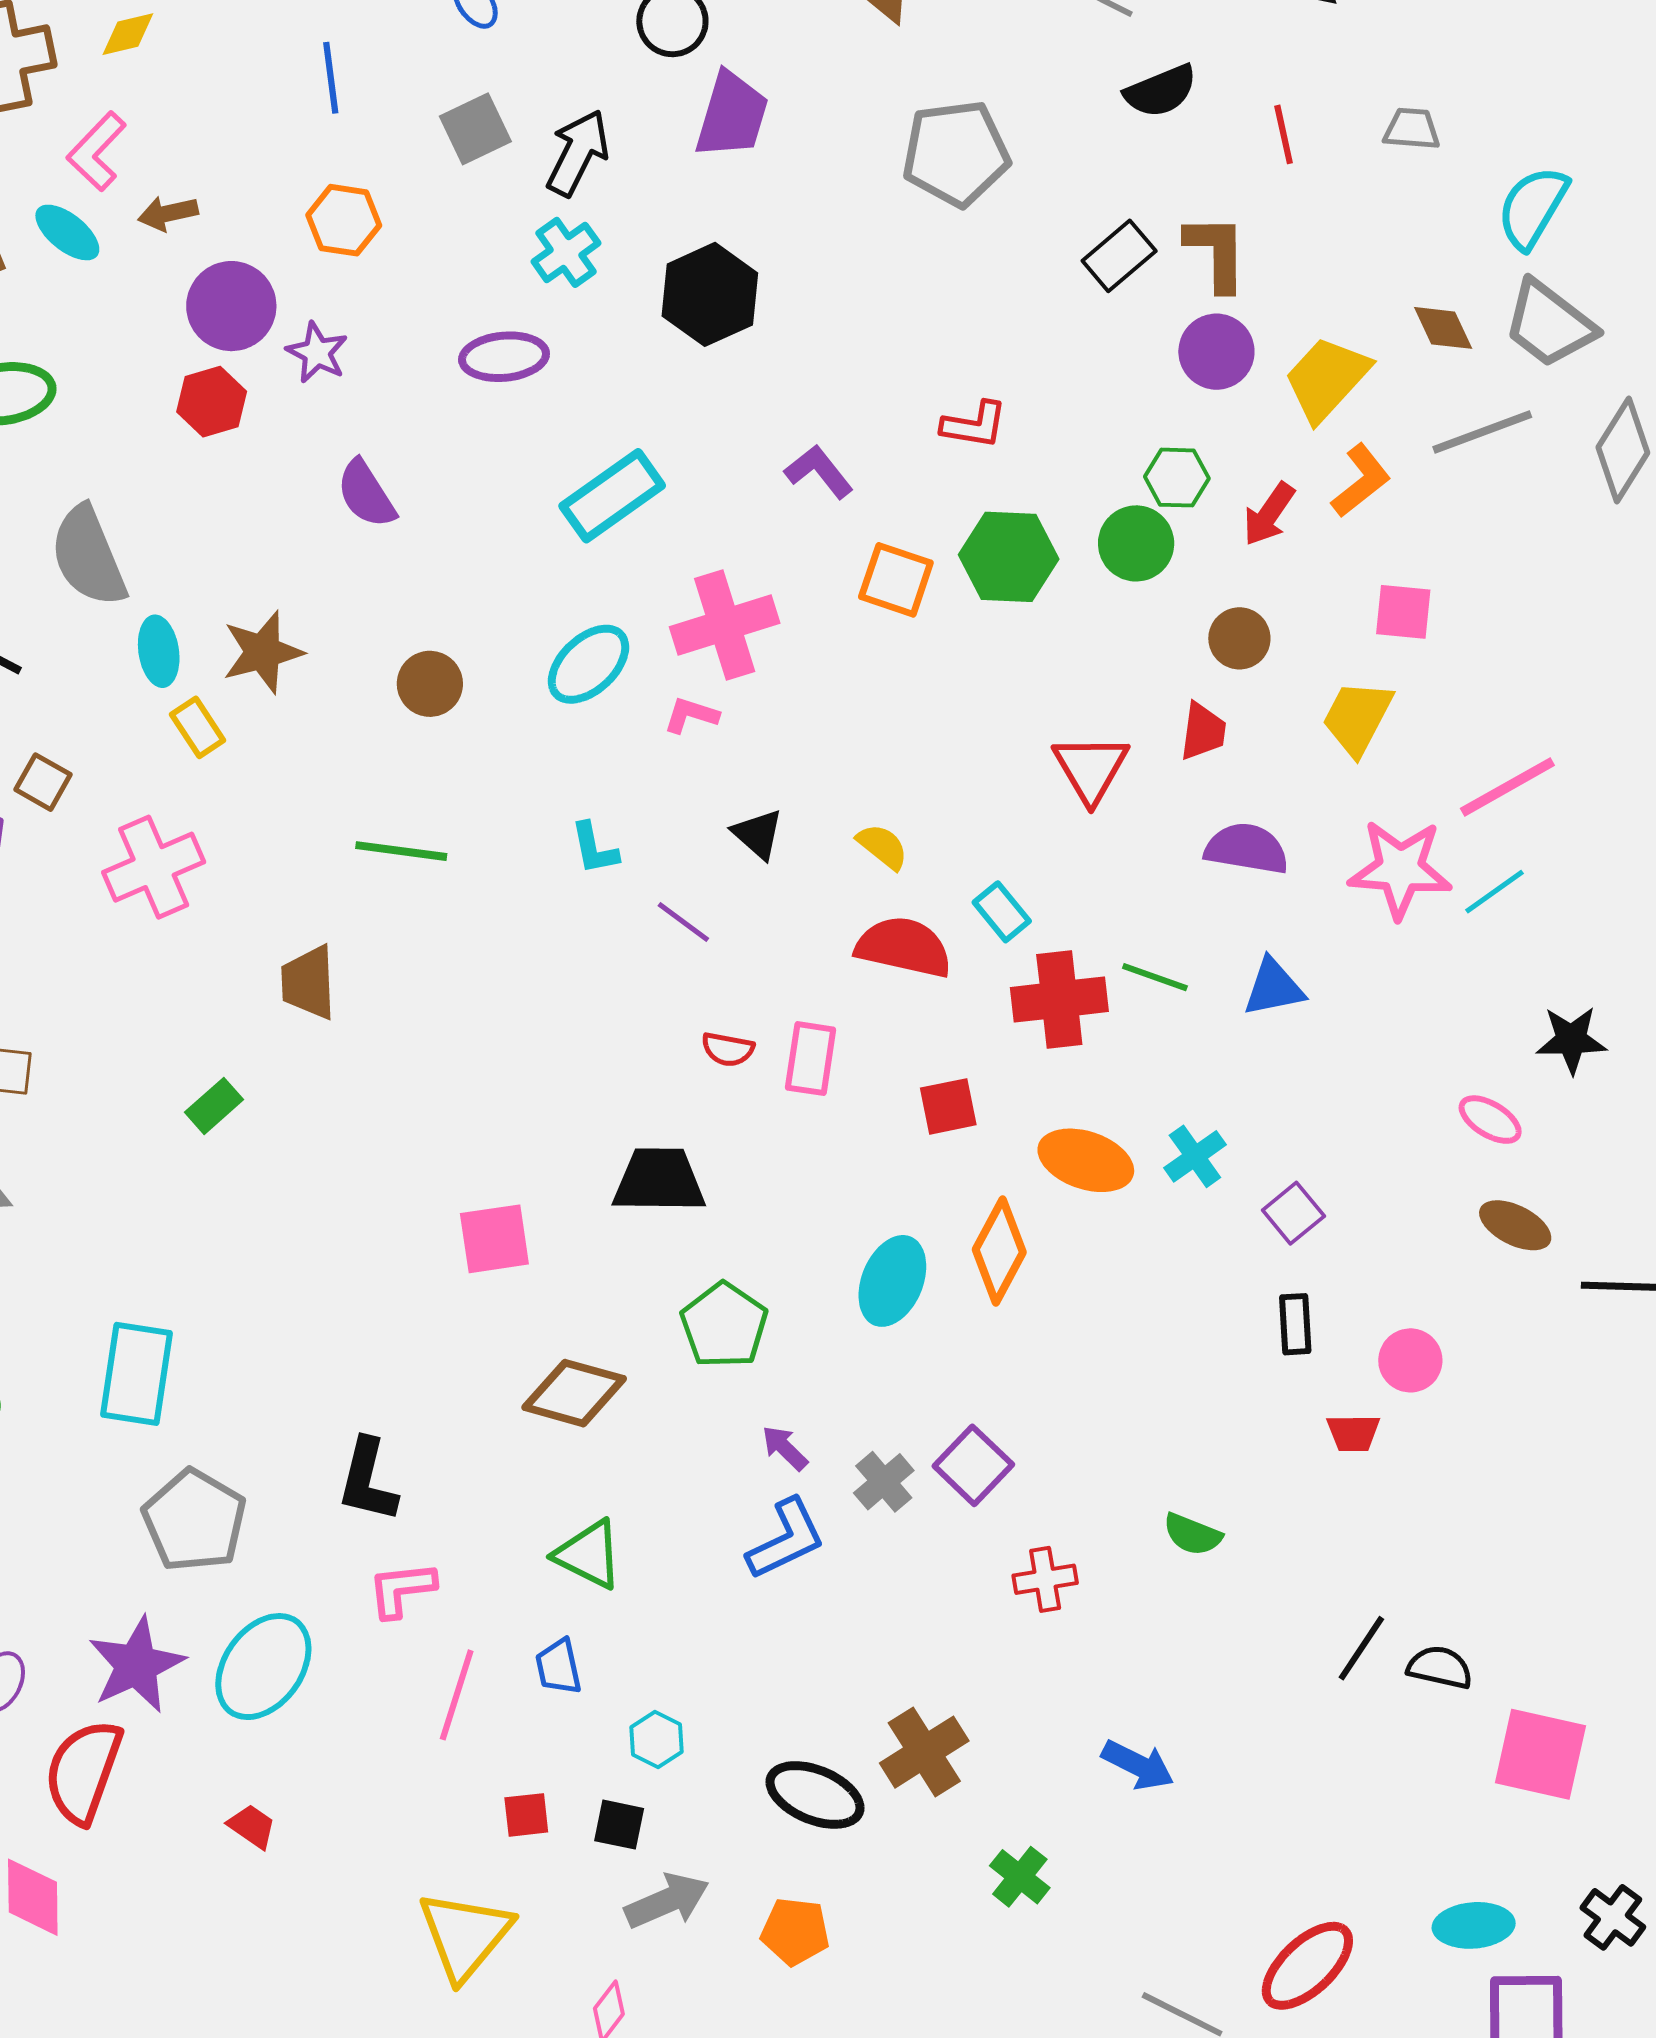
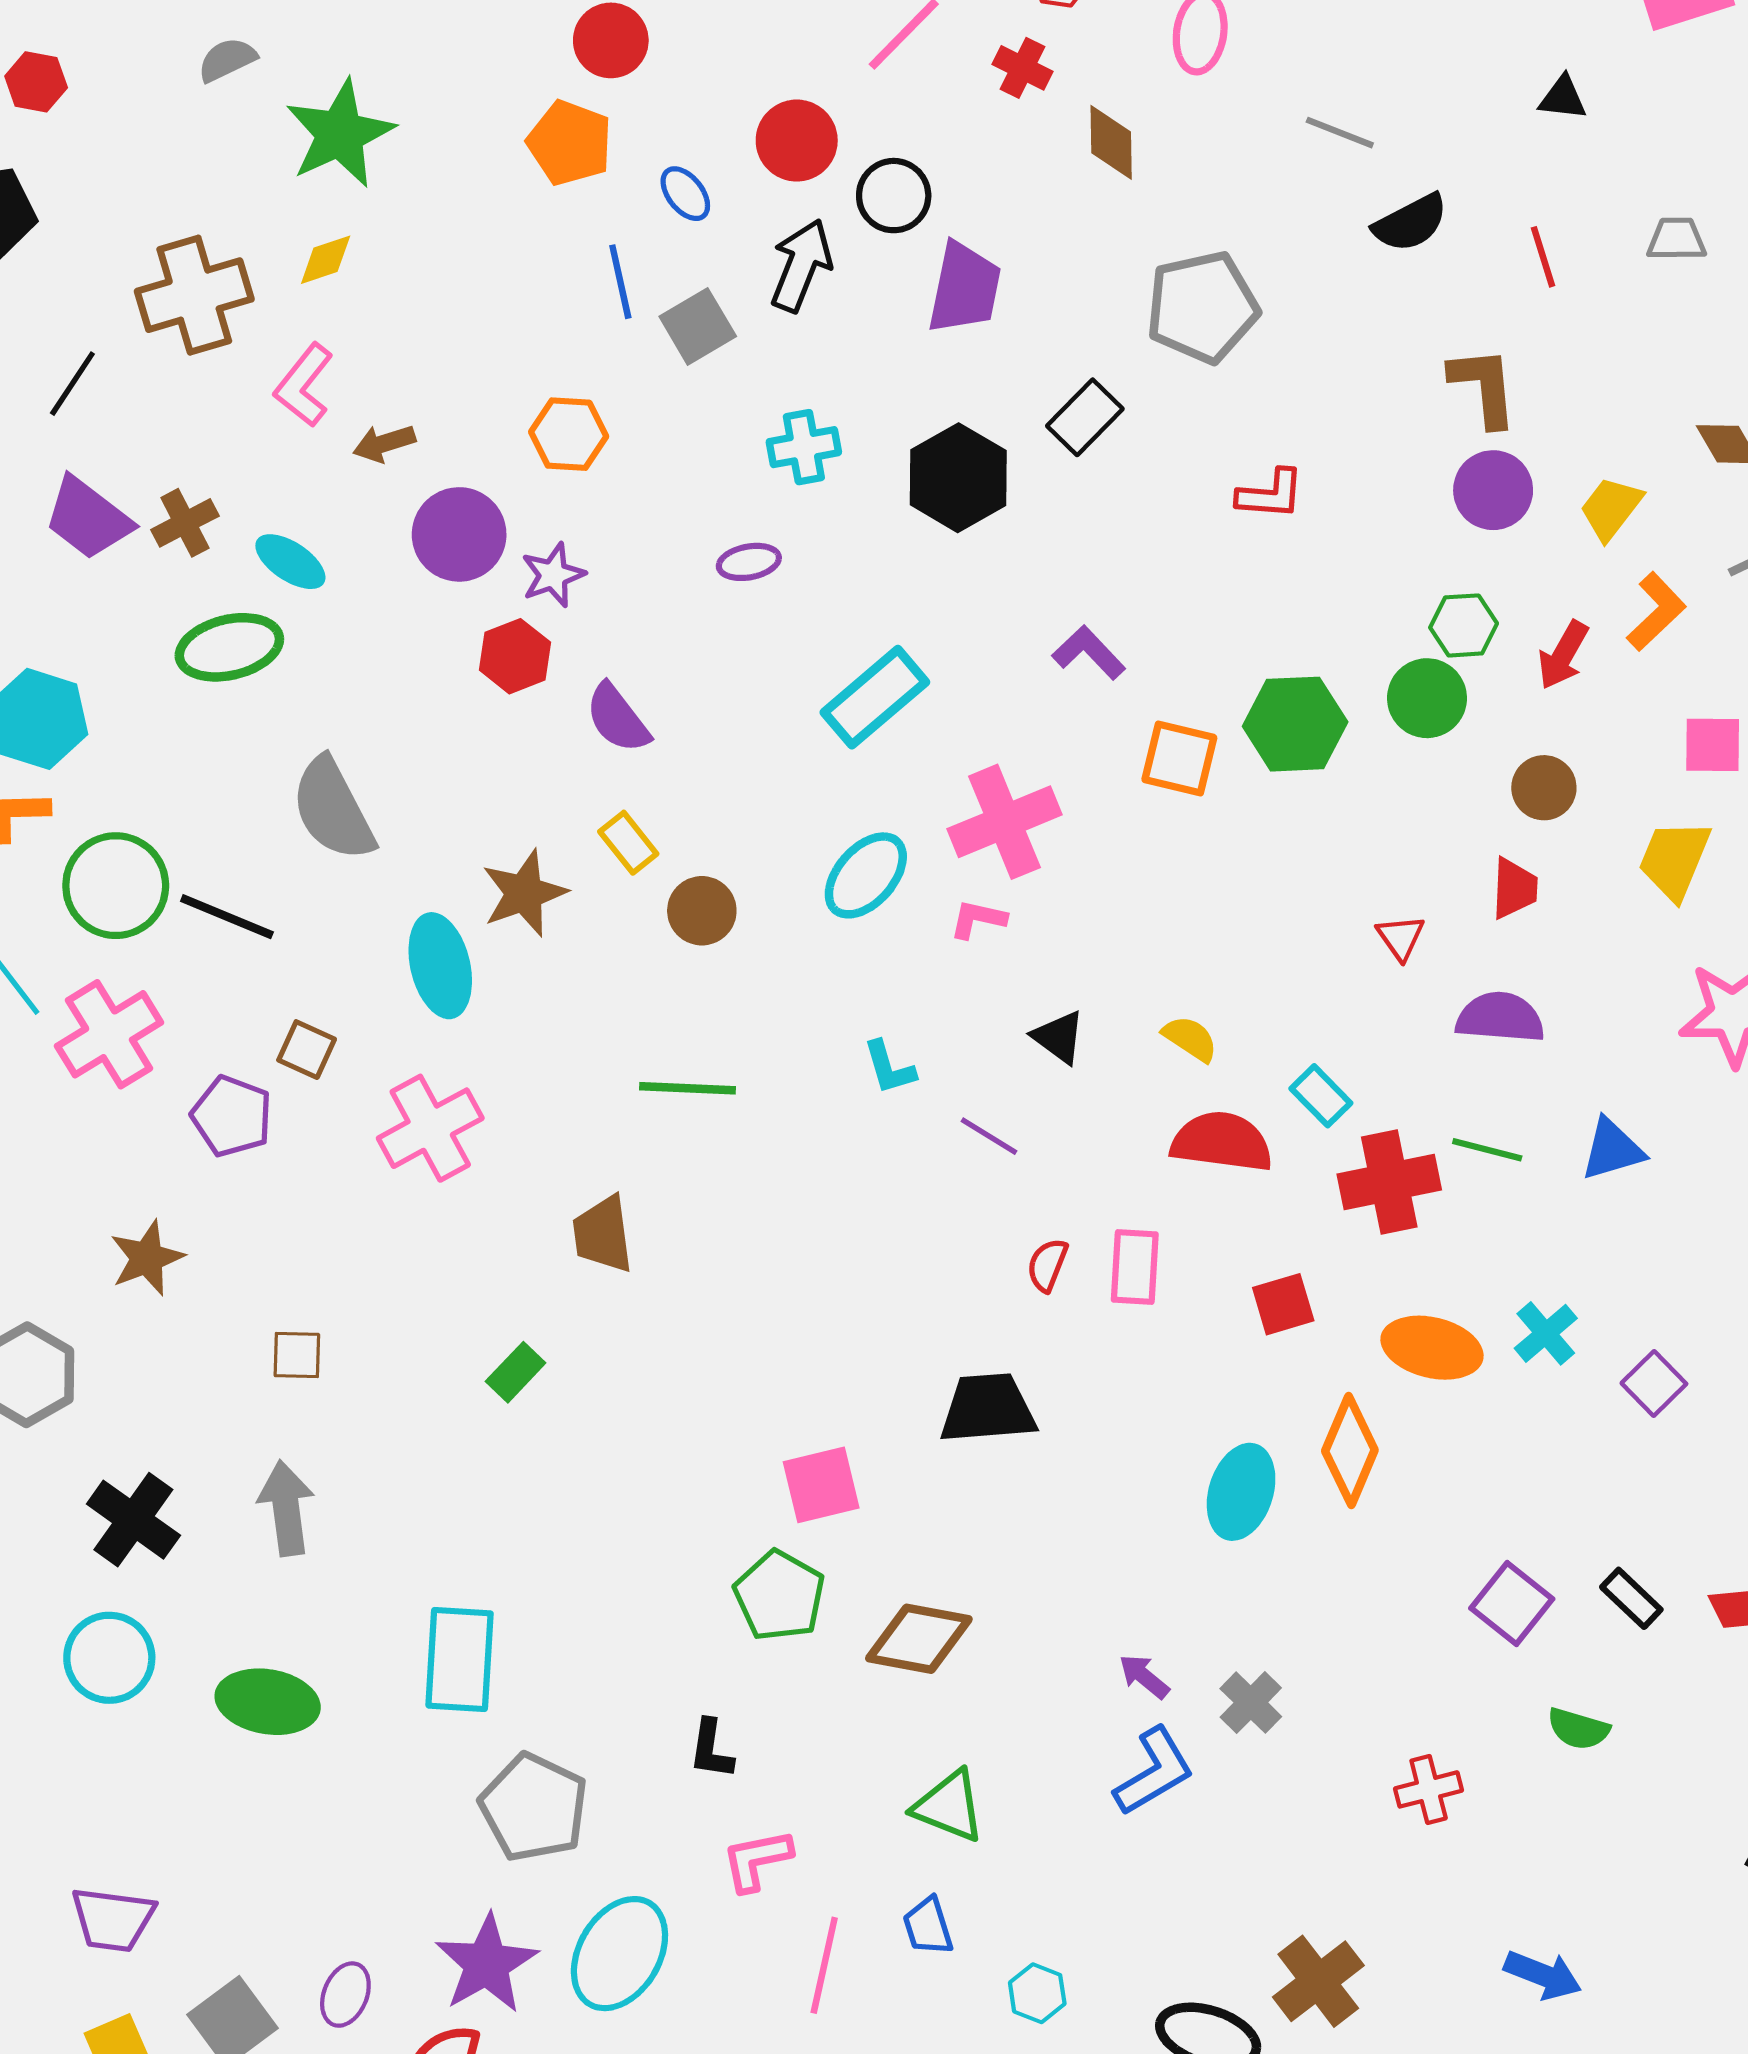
blue line: (331, 78) -> (620, 282), moved
black arrow: (578, 153) -> (801, 265), moved
cyan ellipse: (67, 232) -> (290, 562), moved
cyan cross: (566, 252) -> (804, 447), turned 30
black rectangle: (1119, 256) -> (1085, 417), moved
purple star: (317, 353) -> (553, 575), turned 30
purple ellipse: (504, 357) -> (749, 562), size x0.7
yellow trapezoid: (1327, 379) -> (1611, 508), size x0.7
red hexagon: (212, 402) -> (515, 656), moved
red L-shape: (974, 425) -> (1270, 494), moved
cyan ellipse: (159, 651) -> (440, 966), moved, size x1.4
yellow rectangle: (198, 727) -> (628, 843), moved
red triangle: (1091, 768) -> (1401, 937), size x0.6
purple semicircle: (1247, 849) -> (1500, 1018), moved
red semicircle: (728, 1049) -> (1047, 1265), turned 106
black rectangle: (1295, 1324) -> (1631, 1598), moved, turned -38
green pentagon: (724, 1325) -> (779, 1596), moved
purple square: (973, 1465) -> (1512, 1604), moved
black L-shape: (368, 1480) -> (711, 1749), size x0.7

